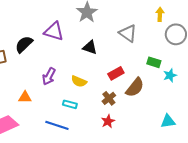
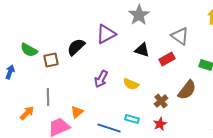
purple triangle: (54, 31) -> (106, 34), turned -45
red rectangle: (116, 73) -> (167, 59), moved
orange triangle: (25, 97) -> (77, 112), moved, turned -40
cyan rectangle: (70, 104) -> (132, 119), moved

